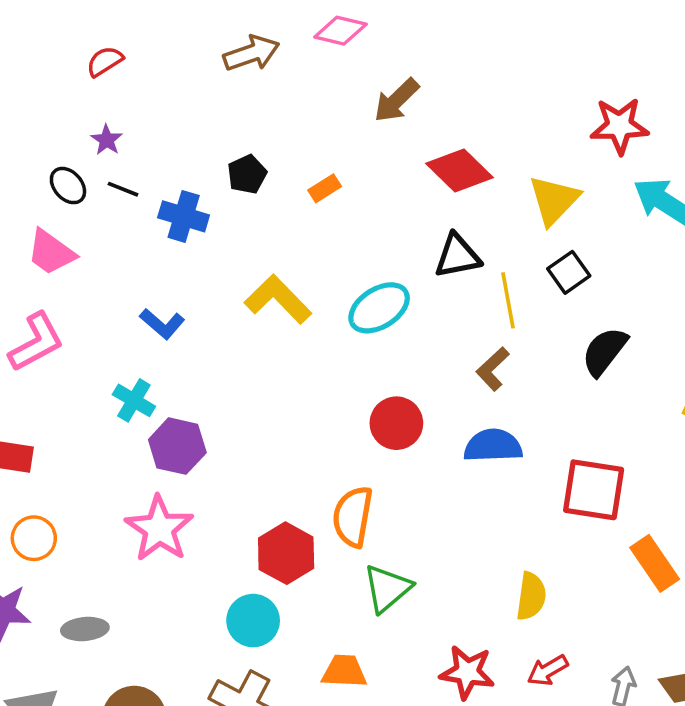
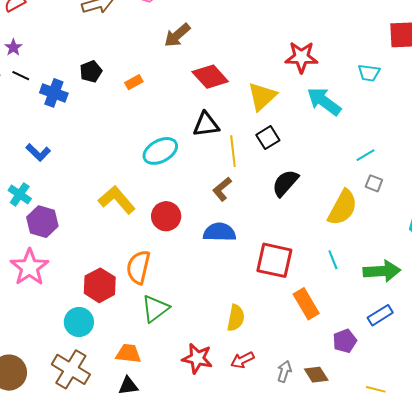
yellow L-shape: (278, 299) -> (117, 200), moved

